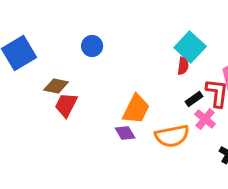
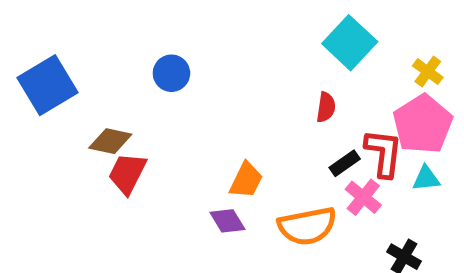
cyan square: (190, 47) -> (350, 43), moved
orange trapezoid: (136, 109) -> (246, 180), size x0.7

